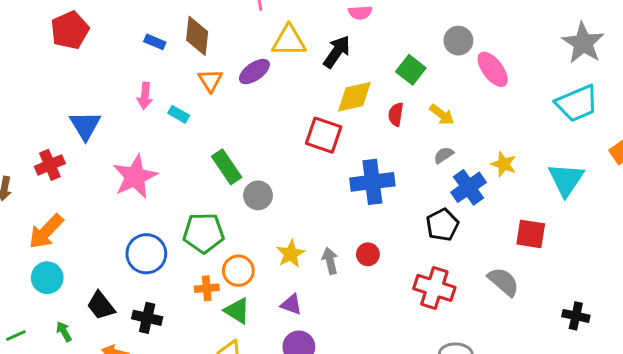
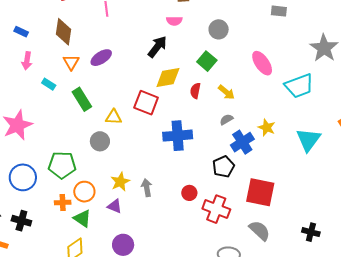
yellow triangle: (289, 41) -> (114, 117), moved, size x0.7
gray circle: (458, 41) -> (219, 29), moved
blue rectangle: (155, 42) -> (21, 32), moved
pink arrow: (145, 96) -> (27, 61), moved
cyan trapezoid: (577, 103) -> (299, 86), moved
green rectangle: (227, 167) -> (82, 99), moved
red square: (531, 234) -> (260, 192), moved, size x1.4
red circle: (368, 254) -> (189, 193), moved
gray semicircle: (503, 282) -> (260, 231), moved
purple triangle: (291, 304) -> (115, 206), moved

